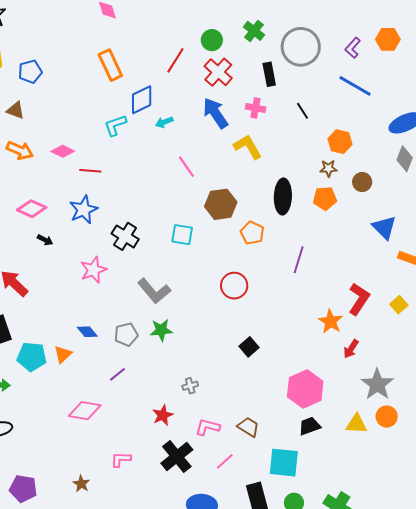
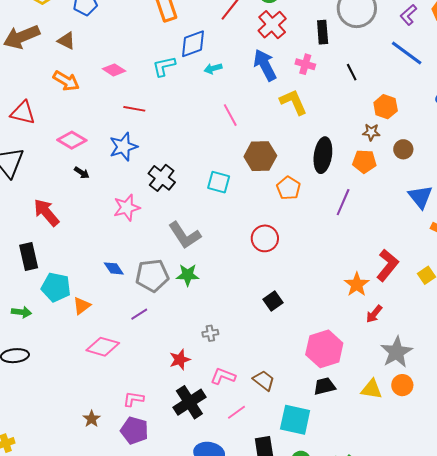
pink diamond: (63, 151) -> (114, 70), moved
purple line: (299, 260) -> (343, 202), moved
gray pentagon: (126, 334) -> (152, 275), size x1.4
orange triangle: (63, 354) -> (82, 306), moved
purple pentagon: (23, 489) -> (134, 430), moved

